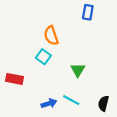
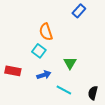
blue rectangle: (88, 12) -> (79, 11), turned 32
blue arrow: (49, 103) -> (44, 75), moved

